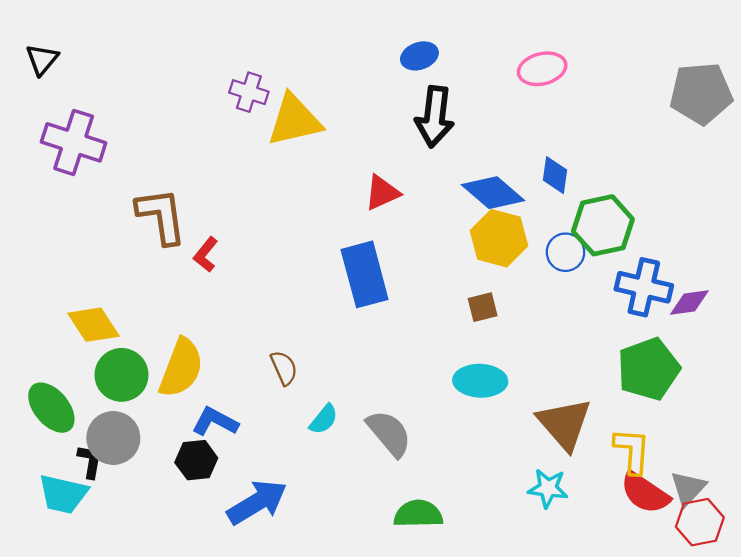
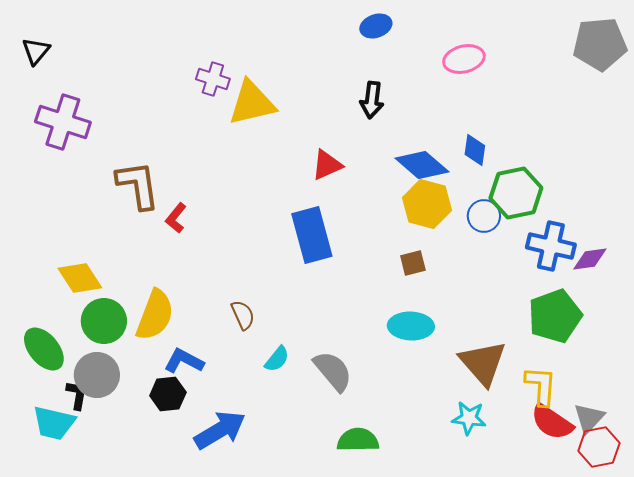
blue ellipse: (419, 56) -> (376, 26), moved
gray pentagon: (701, 93) -> (600, 44), moved
black arrow: (435, 117) -> (372, 100), size x0.7

